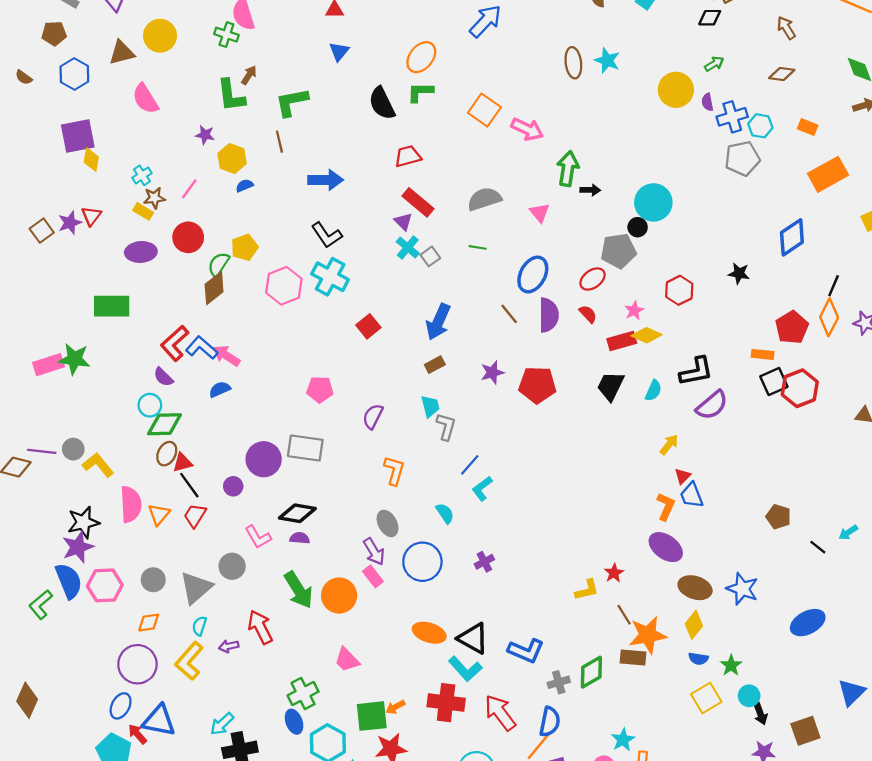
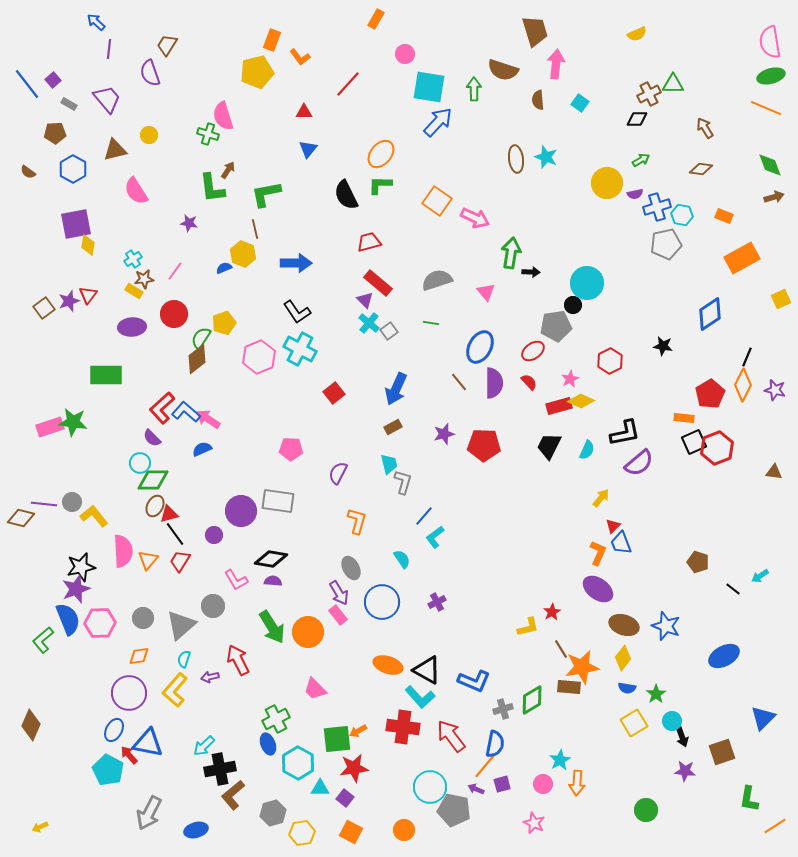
yellow circle: (160, 36) -> (149, 135), size x0.6
purple semicircle: (707, 102) -> (635, 194), turned -91
yellow hexagon: (232, 158) -> (243, 254), moved

